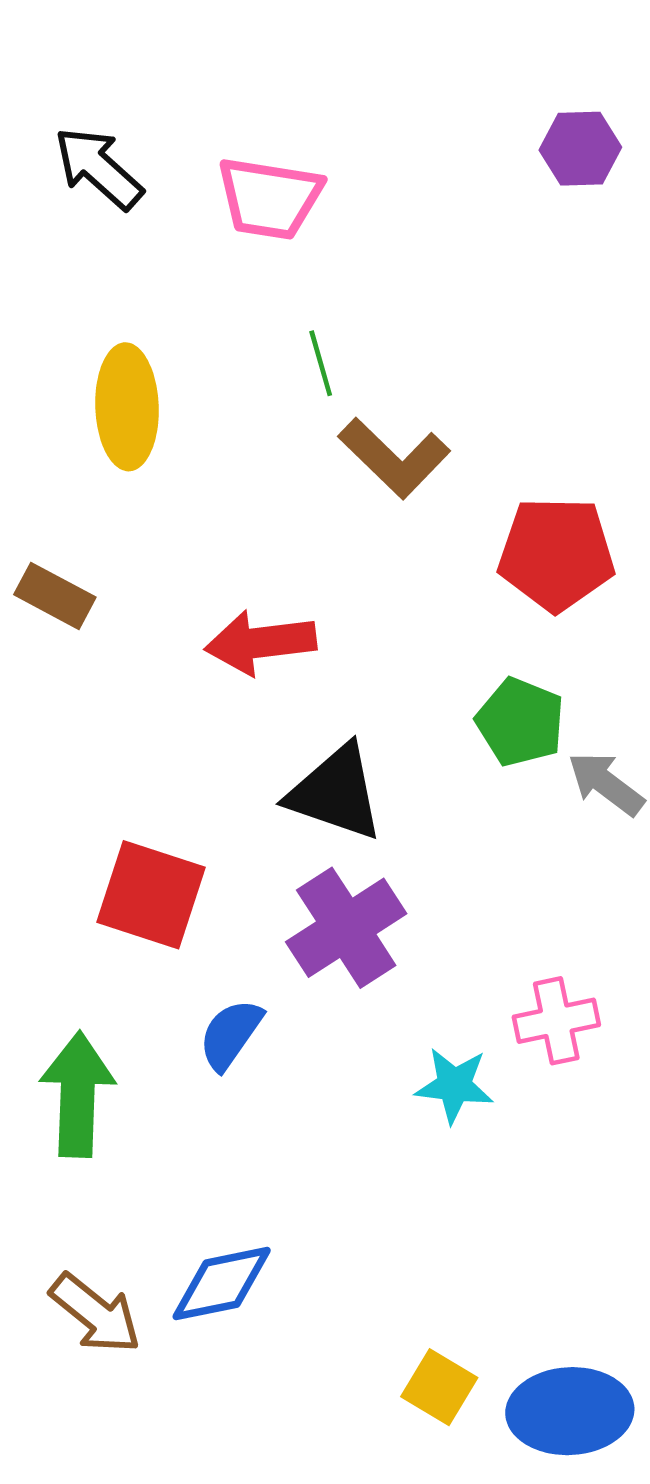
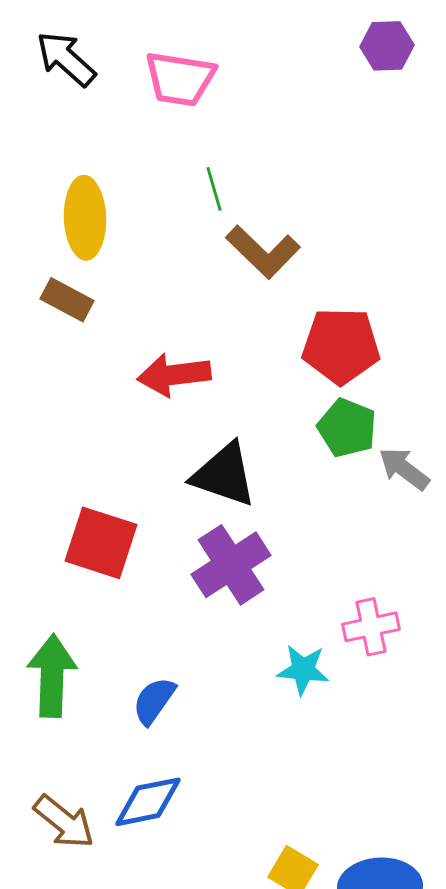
red pentagon: (556, 554) -> (341, 346), moved
brown rectangle: (55, 596) -> (67, 300), moved
blue semicircle: (231, 1034) -> (154, 701), moved

